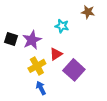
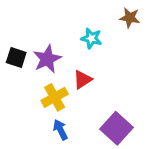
purple square: (74, 70) -> (116, 128), moved

